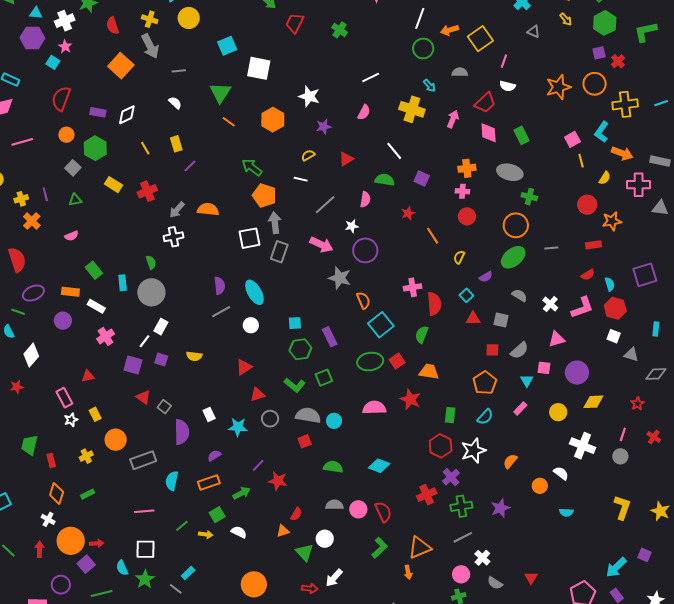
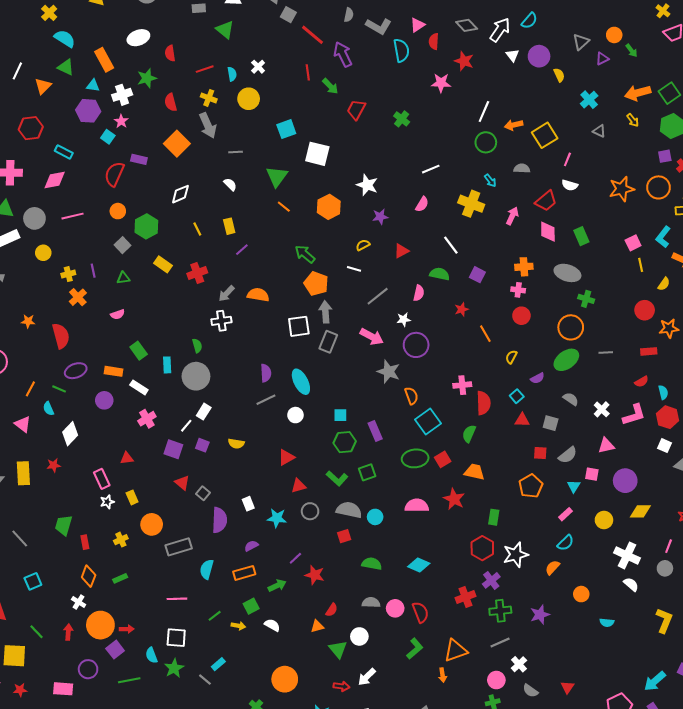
purple rectangle: (98, 112) -> (139, 159), moved
cyan semicircle: (485, 417) -> (566, 543), moved
white semicircle: (561, 473) -> (631, 584), moved

